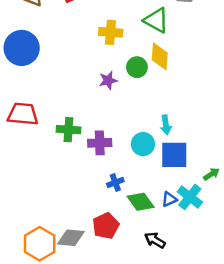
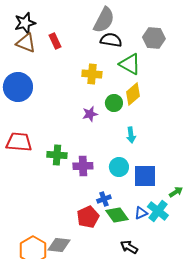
yellow diamond: (160, 56) -> (133, 94), turned 45
cyan arrow: (166, 125) -> (131, 135), moved
blue cross: (115, 183) -> (104, 199), moved
red pentagon: (106, 226) -> (88, 217), moved

